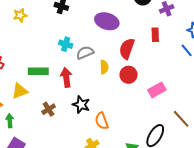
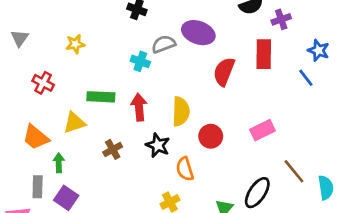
yellow star: (20, 15) -> (75, 44), moved
red rectangle: (155, 35) -> (264, 54), size x1.5
gray semicircle: (85, 53) -> (164, 44), moved
yellow semicircle: (104, 67) -> (181, 111), moved, size x1.5
red circle: (129, 75) -> (211, 136), moved

